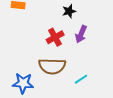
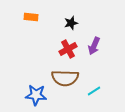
black star: (69, 11) -> (71, 23), moved

